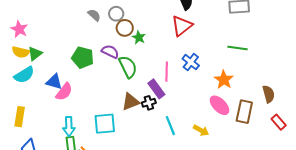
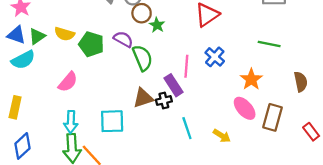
yellow semicircle: (21, 52) -> (64, 34), moved
blue triangle: (54, 82) -> (16, 35), moved
brown semicircle: (269, 94) -> (301, 82), moved

